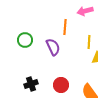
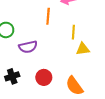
purple semicircle: (53, 47) -> (28, 47), moved, turned 102

